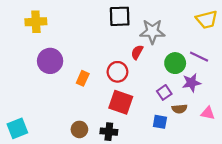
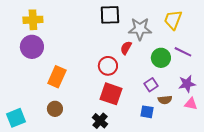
yellow trapezoid: (207, 20) -> (173, 20), moved, turned 125
purple circle: (50, 61) -> (32, 47), moved
orange rectangle: (83, 78) -> (57, 77), moved, size x1.5
purple star: (191, 83) -> (187, 84), moved
brown circle: (79, 129) -> (55, 109), moved
black cross: (109, 132) -> (100, 121), turned 35

